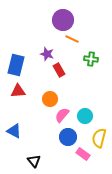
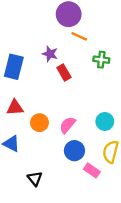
red triangle: (18, 91) -> (15, 107), moved
orange circle: (50, 99) -> (39, 123), moved
cyan circle: (85, 116) -> (105, 121), moved

